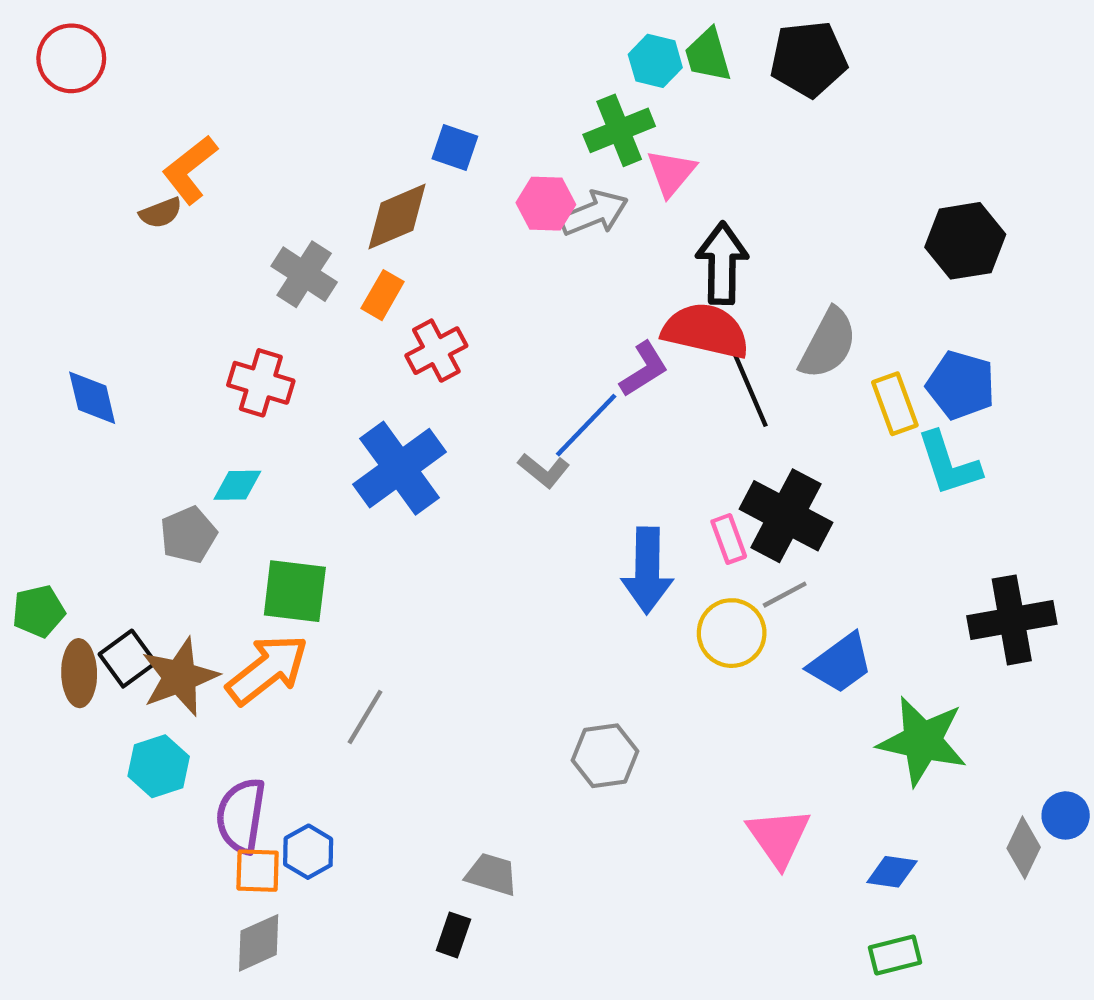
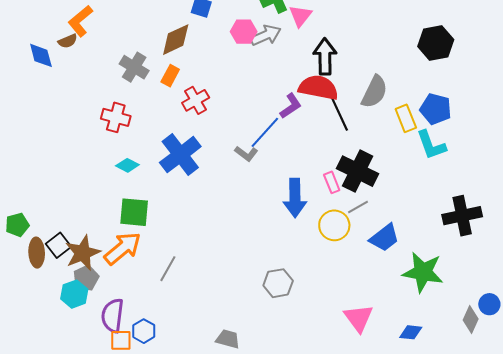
blue diamond: (92, 398) -> (41, 55), moved
cyan diamond: (237, 485) -> (127, 165), moved, turned 30
gray pentagon: (188, 535) -> (86, 278), moved

